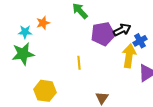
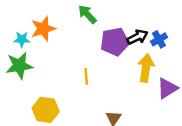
orange star: (43, 23) -> (43, 29), size x1.5
blue cross: (140, 41) -> (159, 39), moved

